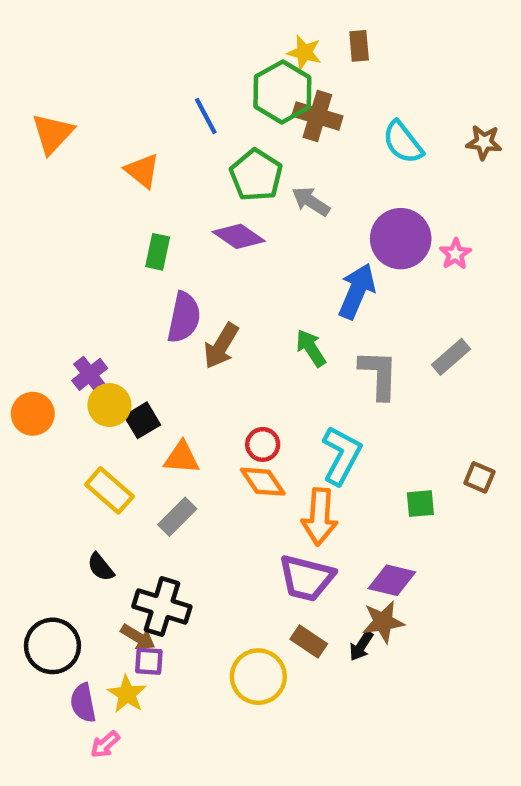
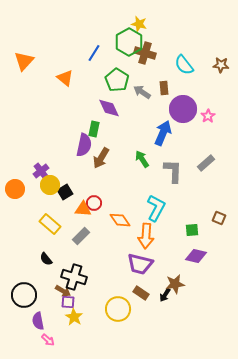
brown rectangle: (359, 46) -> (164, 88), moved
blue line: (206, 116) -> (94, 53), turned 60
purple diamond: (239, 236) -> (109, 108), turned 30
green rectangle: (158, 252) -> (94, 129), moved
red circle: (263, 444) -> (94, 203), moved
purple diamond: (392, 580) -> (196, 256), moved
yellow star: (127, 694) -> (74, 317), moved
pink arrow: (105, 744) -> (48, 340), turned -96

